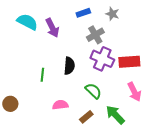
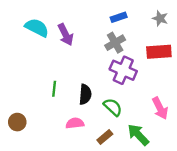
blue rectangle: (83, 13) -> (119, 17), moved
gray star: (112, 14) -> (160, 18), moved
red rectangle: (129, 62) -> (159, 52), moved
black semicircle: (69, 66) -> (85, 94), moved

